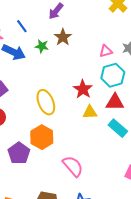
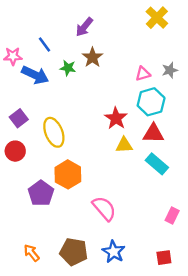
yellow ellipse: (46, 102) -> (54, 132), moved

